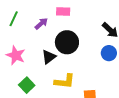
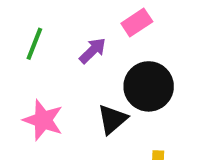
pink rectangle: (63, 11) -> (137, 22), turned -32

